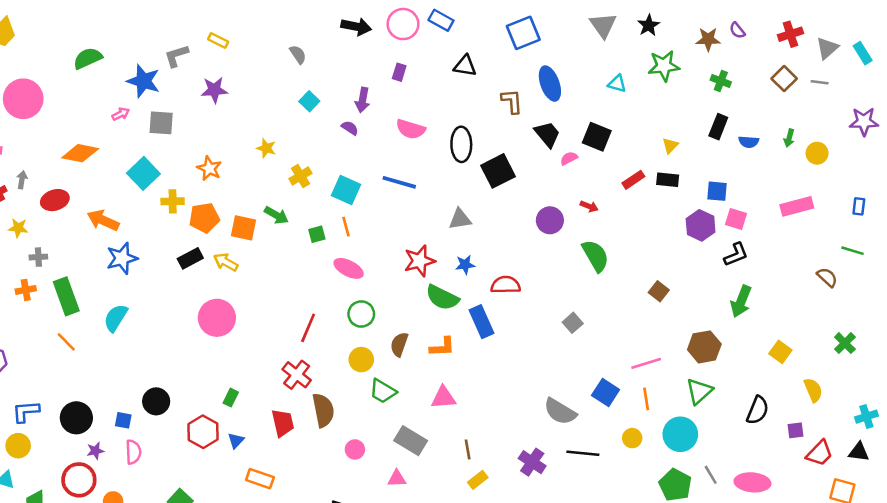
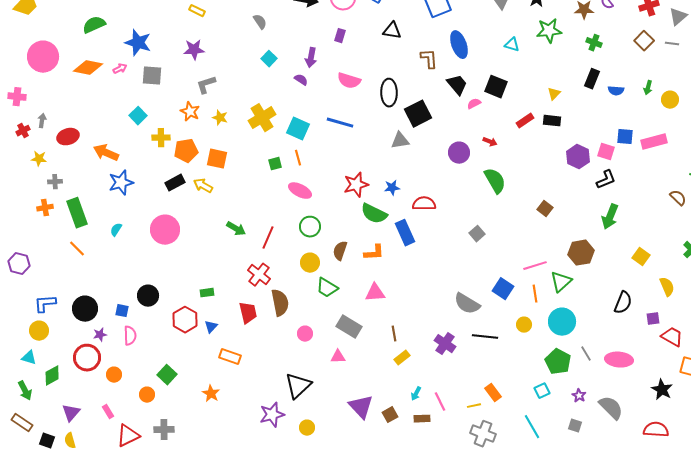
gray L-shape: (176, 56) -> (206, 85), moved
yellow star: (266, 148) -> (220, 118), moved
orange diamond: (80, 153) -> (88, 68), moved
cyan square: (143, 173) -> (138, 116), size x0.7
yellow cross: (300, 176) -> (262, 118), size x1.5
blue square: (717, 191) -> (625, 137), moved
green arrow: (276, 215) -> (236, 229), moved
gray triangle: (460, 219) -> (400, 141), moved
cyan semicircle: (116, 318) -> (116, 230), size x0.6
pink circle: (217, 318) -> (165, 230), moved
green triangle: (699, 391) -> (561, 282), moved
green rectangle: (231, 398) -> (207, 293), turned 56
red trapezoid: (820, 453) -> (672, 337), turned -105

